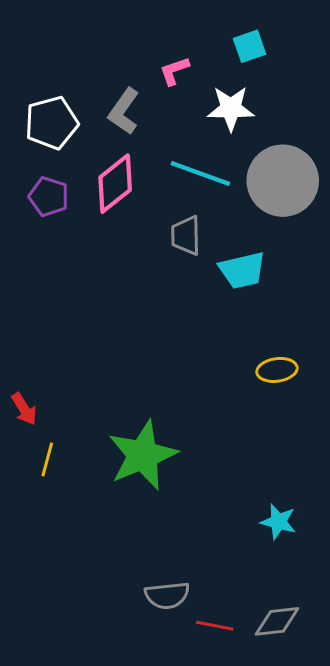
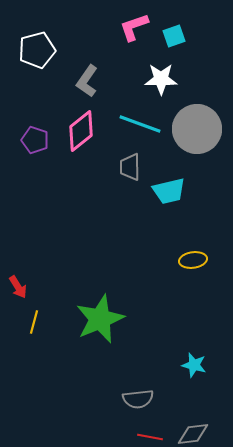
pink L-shape: (174, 71) -> (134, 27), moved, size x1.4
white pentagon: (52, 123) -> (37, 50), moved
gray semicircle: (167, 595) -> (138, 399), moved

